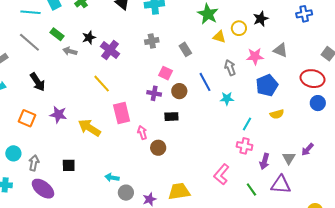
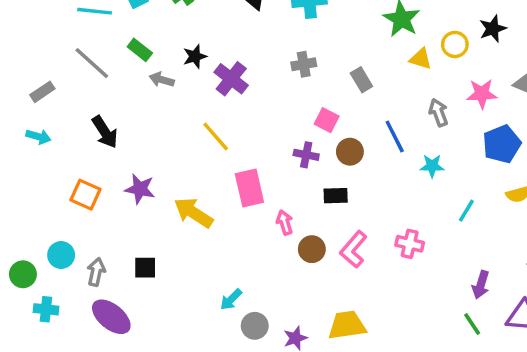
pink cross: (245, 146) -> (410, 244), moved
purple arrow: (264, 161) -> (481, 285), moved
black square: (69, 165) -> (145, 268), moved
pink L-shape: (221, 174) -> (354, 249), moved
cyan arrow: (112, 178) -> (231, 299), turned -56

